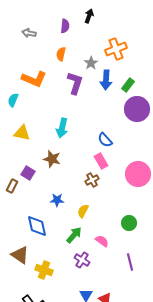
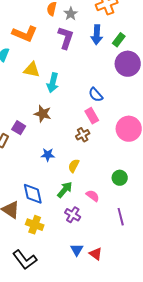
gray star: (91, 63) -> (71, 14), moved
yellow triangle: (22, 133) -> (32, 70), moved
blue diamond: (37, 226) -> (33, 194), moved

